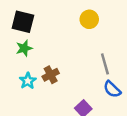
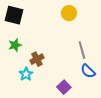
green star: (24, 48) -> (15, 45), moved
cyan star: (28, 81) -> (26, 74), moved

